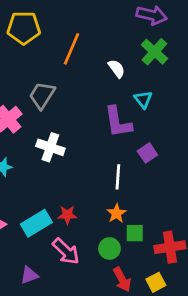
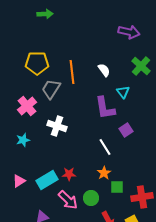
yellow pentagon: (24, 28) -> (37, 63), moved
orange line: (72, 49) -> (72, 72), moved, turned -30
green cross: (154, 52) -> (141, 66), moved
white line: (118, 177) -> (105, 147), turned -36
green circle: (109, 249) -> (91, 198), moved

